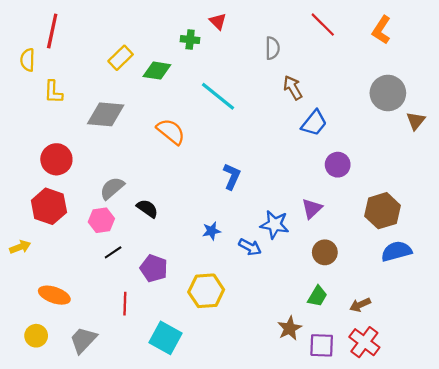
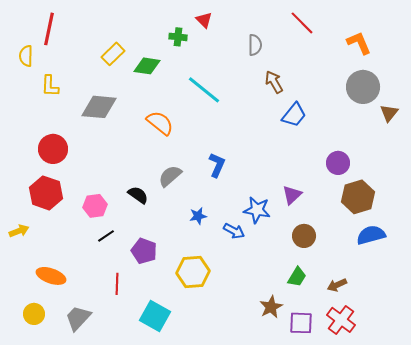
orange L-shape: (381, 30) -> (359, 43), moved, turned 124
purple circle: (338, 165) -> (338, 163), moved
gray semicircle: (112, 188) -> (170, 176), moved

